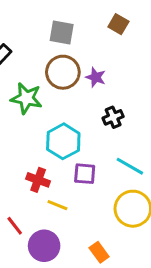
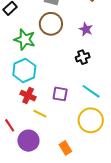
purple star: (96, 77) -> (86, 29), moved
cyan hexagon: (63, 141) -> (24, 70), moved

